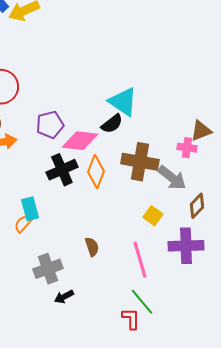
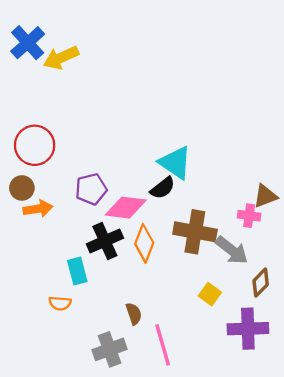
cyan rectangle: (30, 209) -> (77, 271), moved
orange semicircle: (23, 224) -> (60, 303), turned -126
brown semicircle: (92, 247) -> (134, 314), moved
pink line: (140, 260) -> (163, 345), moved
gray cross: (48, 269) -> (110, 349), moved

